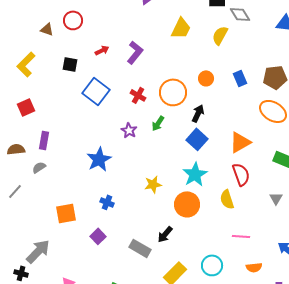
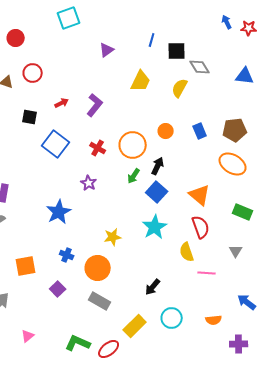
green arrow: (158, 123) -> (134, 176), moved
orange triangle: (240, 142) -> (200, 195), turned -50
orange circle: (187, 204) -> (98, 268), moved
black arrow: (165, 234) -> (153, 287), moved
pink line: (241, 236) -> (207, 273), moved

